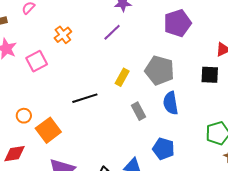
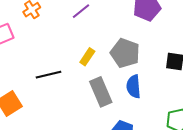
gray rectangle: (138, 111) -> (101, 92), size x1.6

